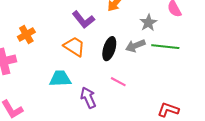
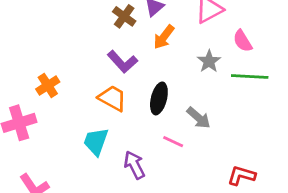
gray arrow: (135, 46) -> (199, 118), moved, turned -114
green line: (165, 47) -> (250, 77), moved
cyan trapezoid: (60, 79) -> (96, 142), turned -65

